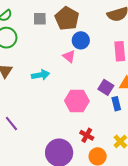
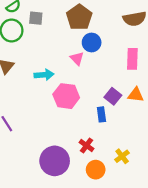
gray square: (40, 19) -> (36, 18), moved
pink hexagon: (77, 101) -> (66, 96), moved
blue rectangle: (116, 104) -> (101, 114), moved

